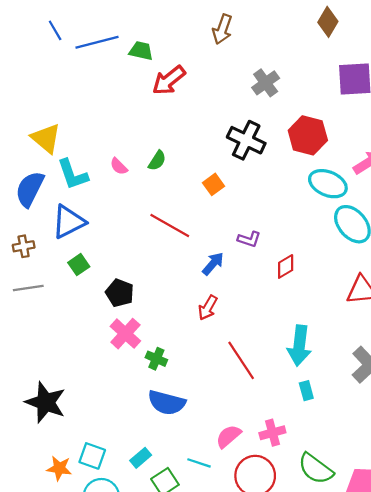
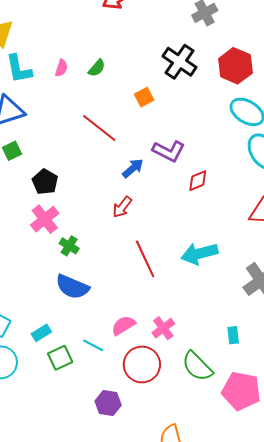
pink semicircle: (119, 166) -> (61, 68), turned -126
purple L-shape: (249, 239) -> (169, 151), size x1.5
cyan arrow: (299, 346) -> (199, 254), turned 60
cyan rectangle: (306, 391) -> (233, 335), moved
pink cross: (272, 433) -> (163, 328), turned -30

